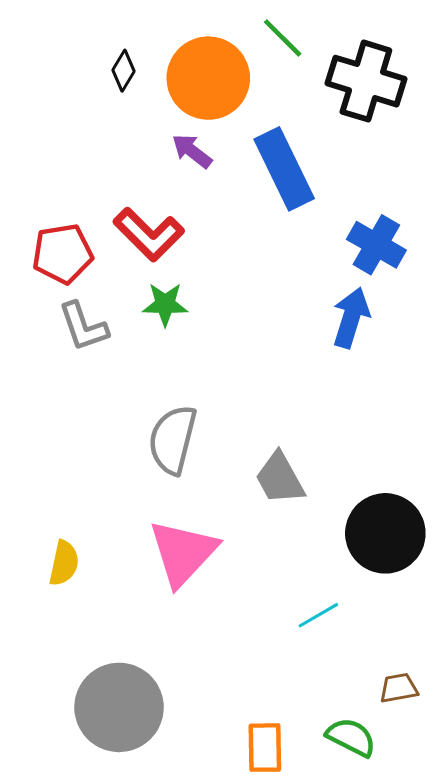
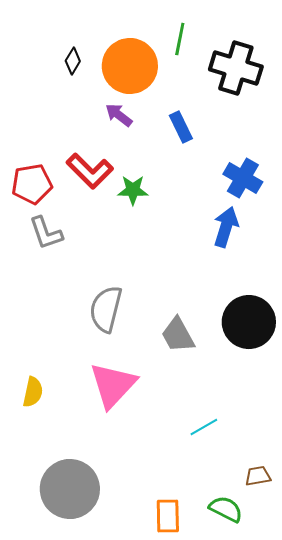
green line: (283, 38) -> (180, 39), turned 56
blue rectangle: (284, 169) -> (181, 127), size x0.6
green star: (165, 304) -> (133, 190), moved
black circle: (385, 533) -> (249, 322), moved

